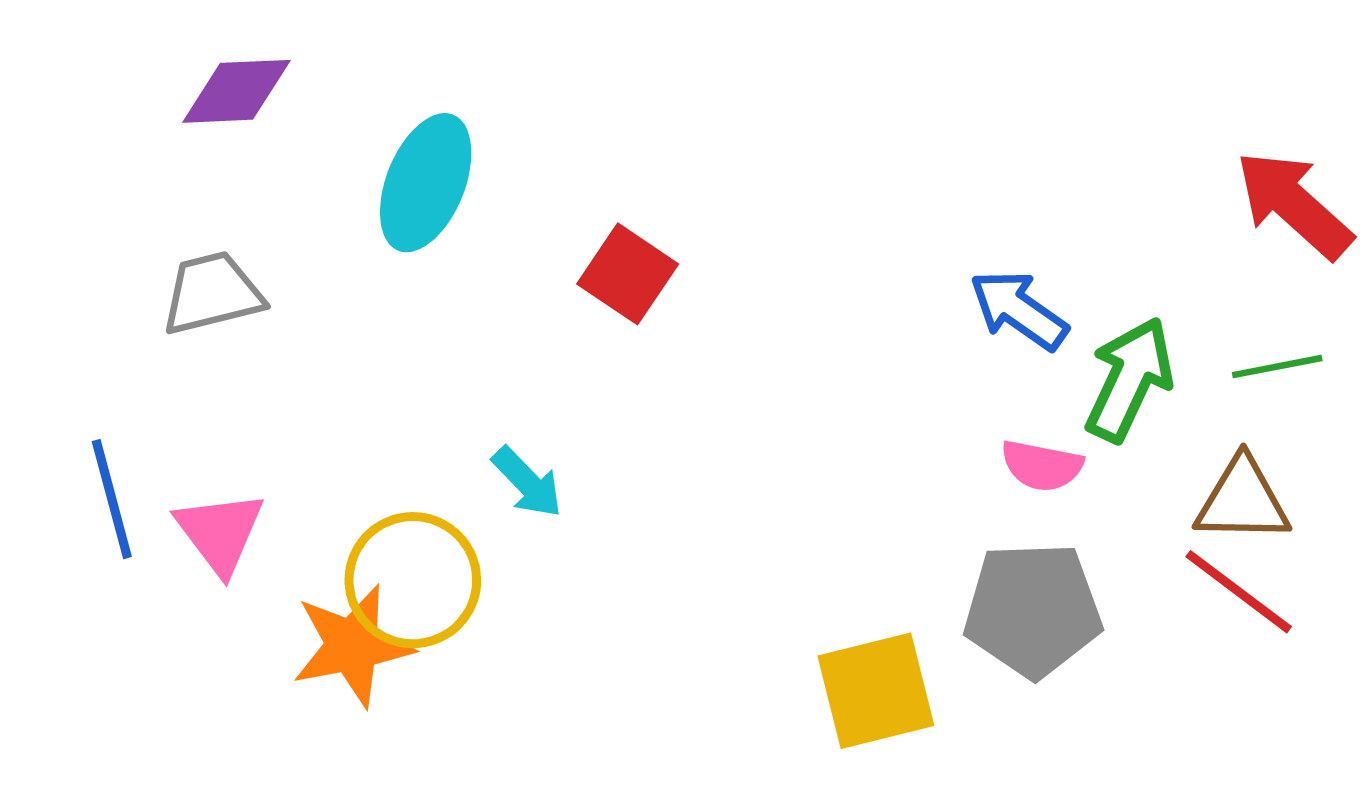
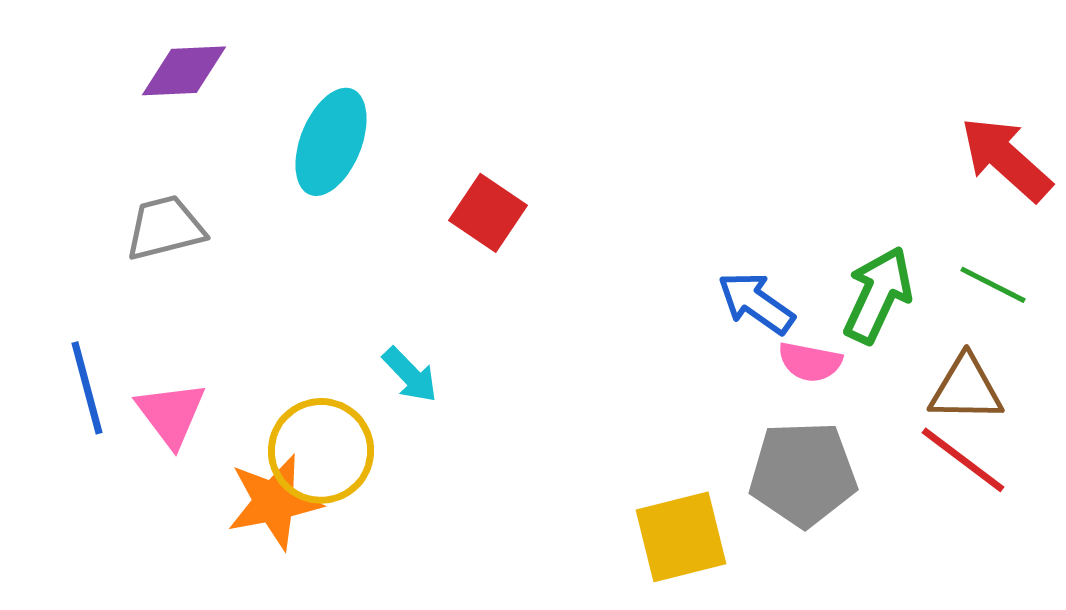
blue arrow: (1019, 310) -> (756, 303), moved
green line: (1277, 367) -> (993, 285), turned 38

